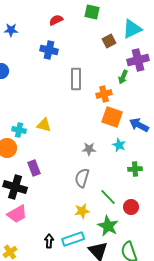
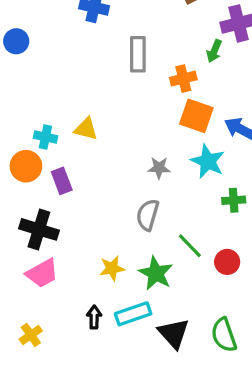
cyan star: (119, 145) -> (208, 161), size x1.5
purple rectangle: (34, 168) -> (62, 181), moved
yellow star: (82, 211) -> (112, 268), moved
green star: (108, 226) -> (156, 273), moved

